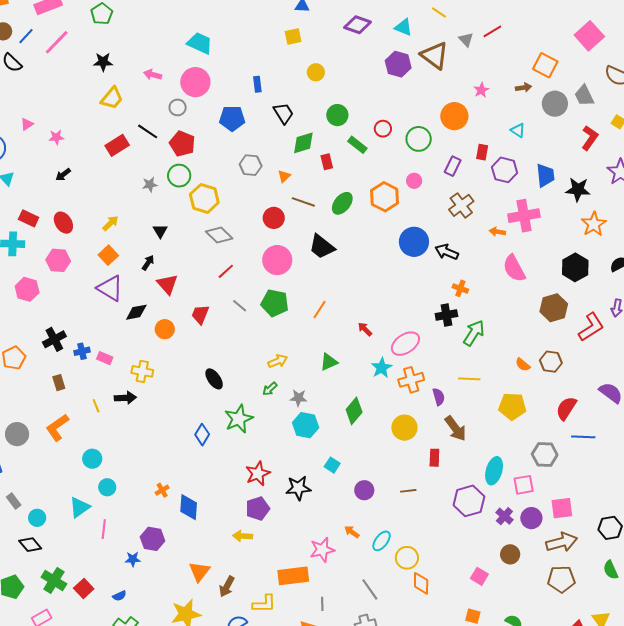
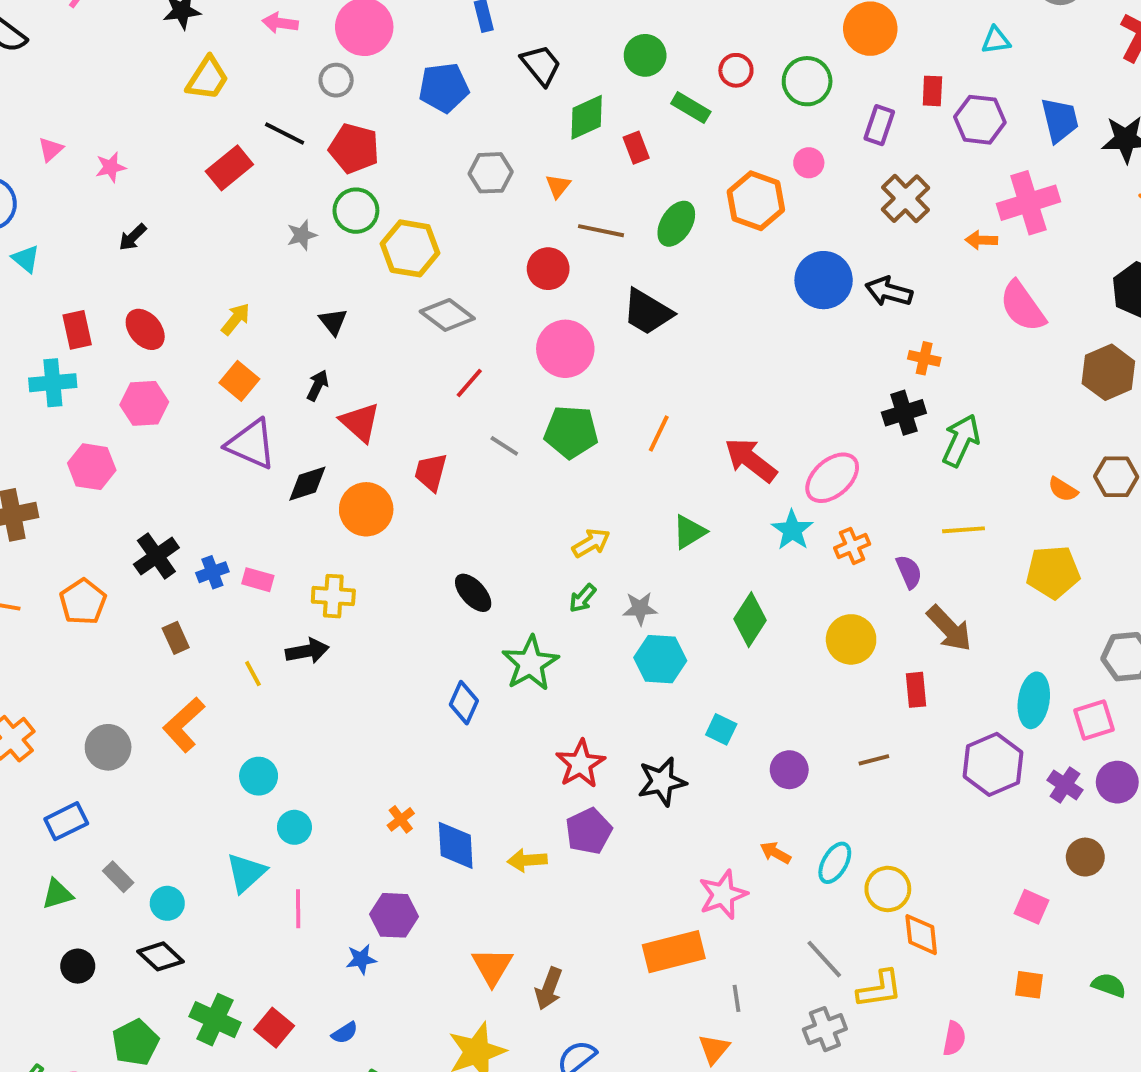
cyan triangle: (518, 130) -> (996, 40), turned -35
red rectangle: (29, 218) -> (77, 330), turned 60
orange circle: (165, 329) -> (366, 509), size x1.4
red arrow: (365, 329) -> (751, 460), size x1.8
orange cross: (411, 380) -> (852, 546), size x0.7
yellow arrow: (243, 536) -> (527, 860), moved
yellow L-shape: (264, 604) -> (880, 989), moved

